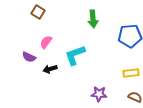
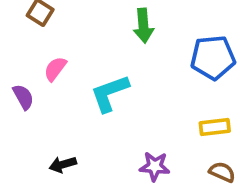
purple semicircle: (29, 57) -> (23, 97), turned -144
black arrow: (50, 69) -> (63, 165), moved

